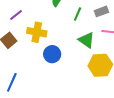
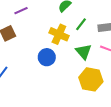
yellow cross: (37, 32) -> (59, 34), moved

